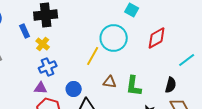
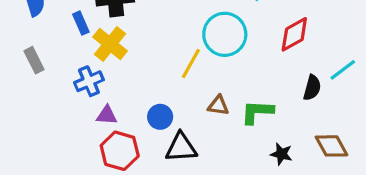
yellow cross: (43, 44) -> (110, 44), size x1.5
blue cross: (48, 67) -> (89, 81), moved
black semicircle: (171, 85) -> (312, 88), moved
green L-shape: (134, 86) -> (257, 112), turned 85

